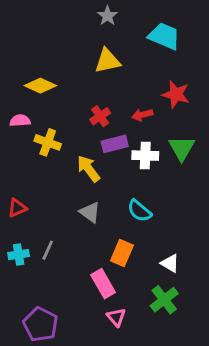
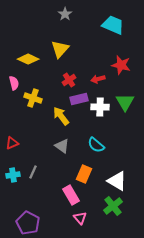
gray star: (107, 16) -> (65, 14), moved
yellow triangle: (107, 61) -> (60, 49), moved, turned -36
pink semicircle: (20, 121) -> (14, 83), turned 80
white triangle: (170, 263) -> (117, 181), size x1.5

